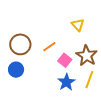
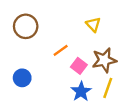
brown circle: (20, 44) -> (26, 26), moved
brown star: (87, 56) -> (104, 60), turned 30

